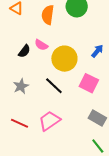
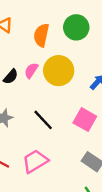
pink semicircle: (41, 45) -> (31, 70), turned 88
yellow circle: (64, 59) -> (59, 71), moved

